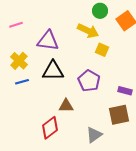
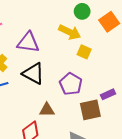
black triangle: (53, 71) -> (33, 74), turned 30
purple rectangle: (125, 91) -> (108, 94), turned -40
brown square: (119, 115) -> (90, 110), moved

